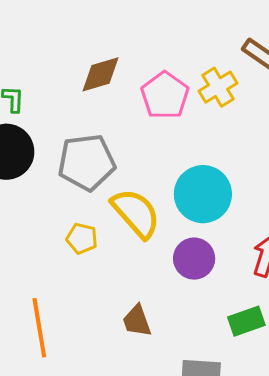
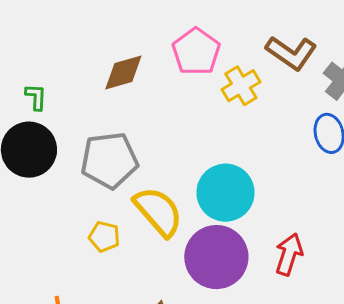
pink pentagon: (165, 95) -> (196, 52), moved
purple circle: (194, 259) -> (216, 257), size x1.5

